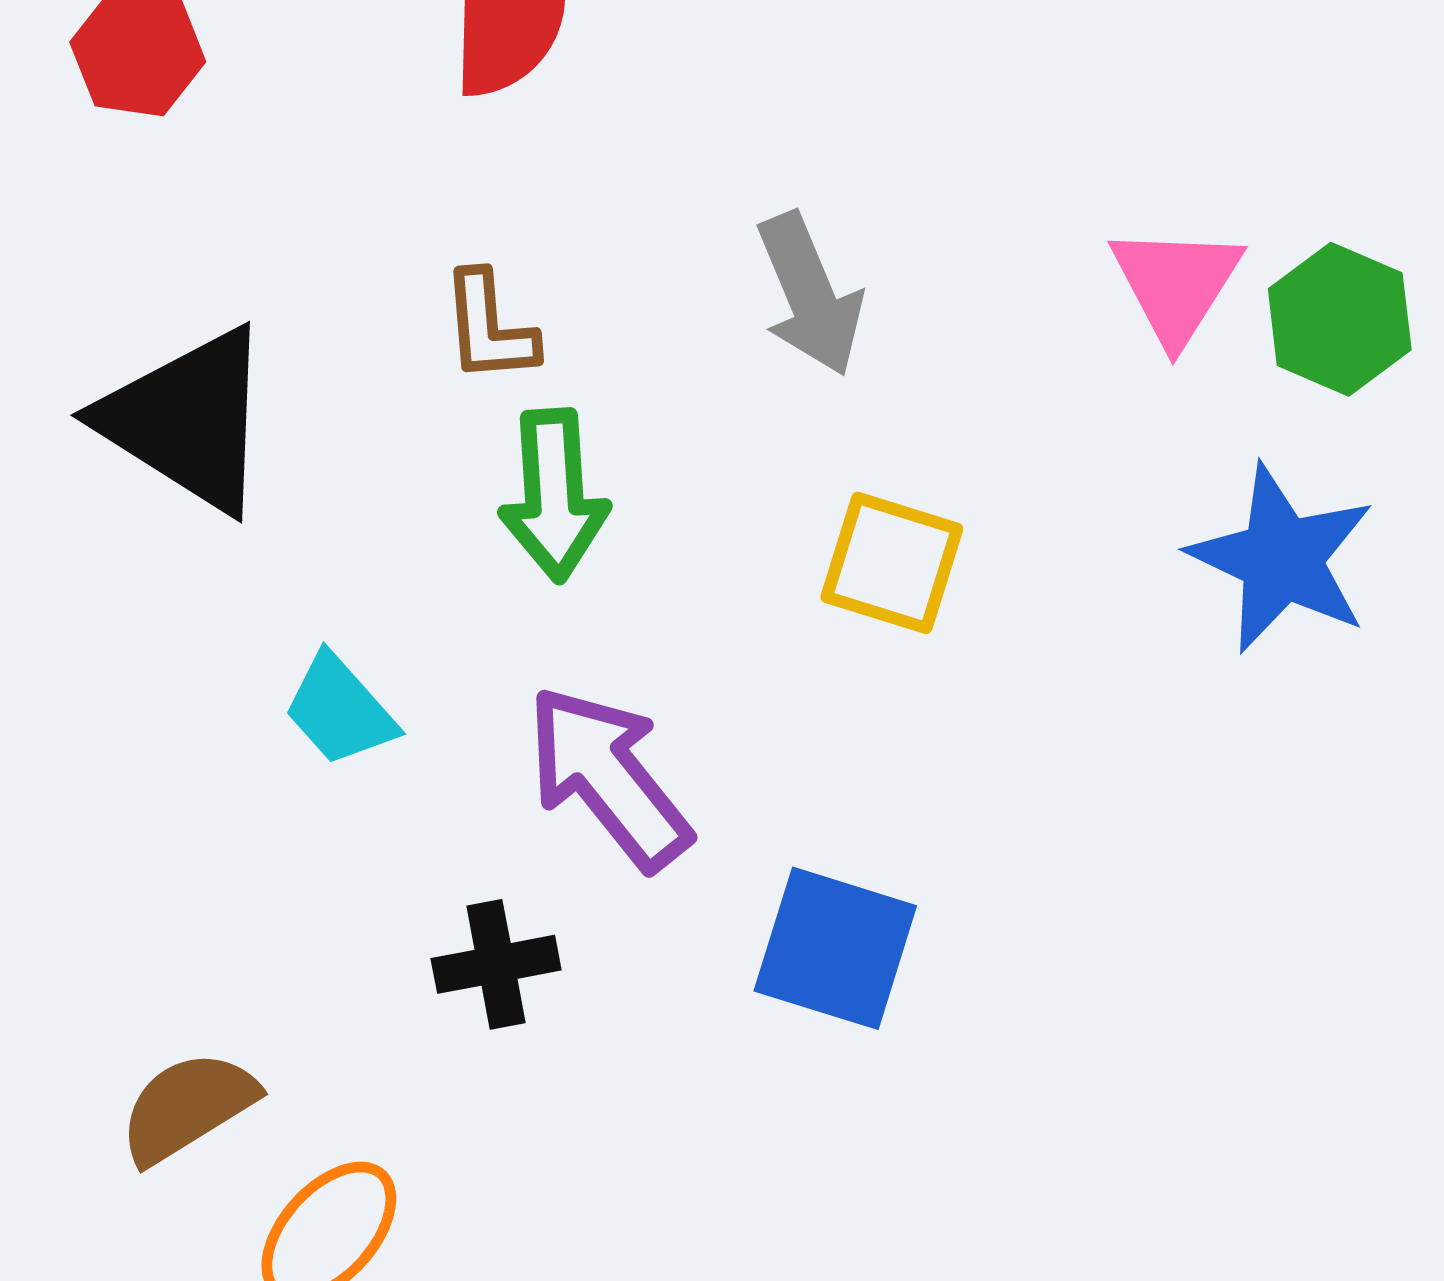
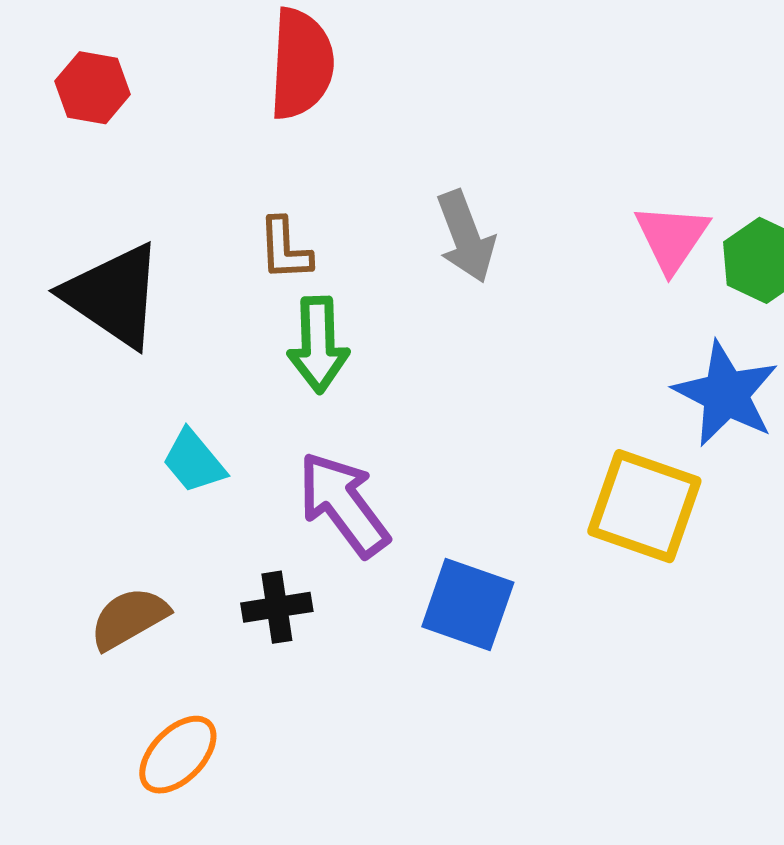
yellow square: (892, 563) -> (644, 506), moved, size x1.4
brown semicircle: (188, 1107) -> (129, 618), moved

